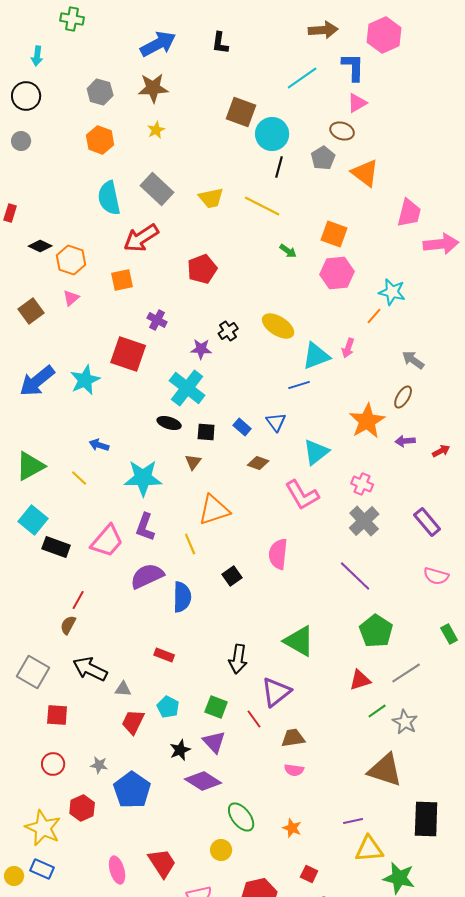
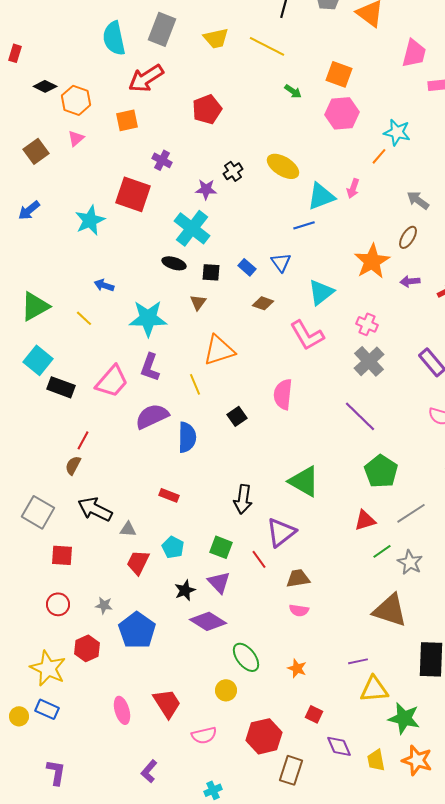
gray rectangle: (157, 189) -> (162, 29), turned 68
blue arrow: (37, 381) -> (29, 210), moved, size x0.6

